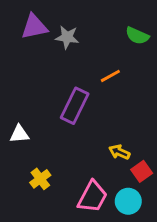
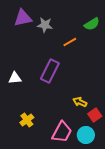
green semicircle: (137, 36) -> (92, 24), turned -56
orange line: (110, 76) -> (70, 42), moved
white triangle: (19, 134) -> (15, 78), moved

